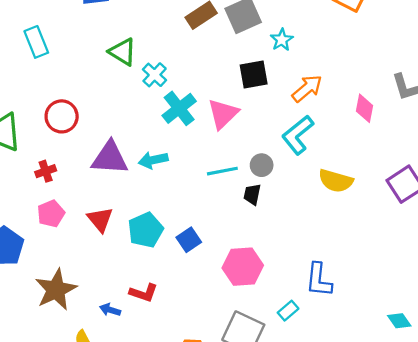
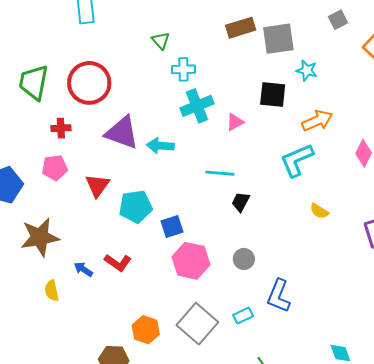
cyan star: (282, 40) -> (307, 70), turned 30
green triangle: (123, 52) -> (161, 40), size x0.7
cyan cross: (155, 75) -> (183, 69), turned 30
pink triangle: (223, 114) -> (235, 122), size x0.6
red circle: (62, 116) -> (89, 83), size x1.4
gray circle: (262, 165) -> (244, 259), moved
yellow semicircle: (336, 181) -> (319, 211), size x0.6
pink hexagon: (243, 267) -> (191, 261), moved

